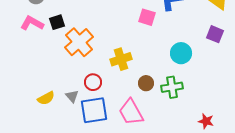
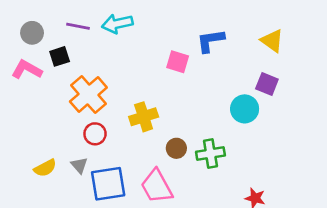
black square: (57, 22) -> (60, 56), moved
cyan circle: (181, 53) -> (245, 109), moved
red circle: (93, 82) -> (95, 134), moved

